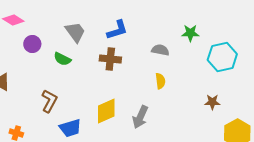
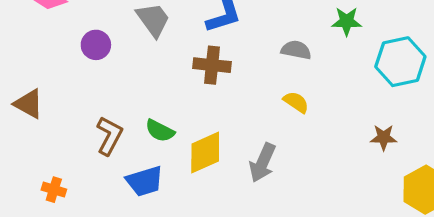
purple circle: (32, 44) -> (96, 45), moved
green semicircle: (62, 59) -> (160, 131), moved
yellow semicircle: (160, 81) -> (296, 102), turned -49

